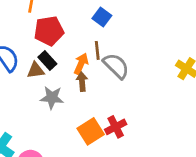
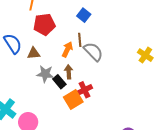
black rectangle: (47, 61) -> (59, 82), moved
brown arrow: (82, 82) -> (69, 72), moved
red cross: (116, 127) -> (85, 90), moved

